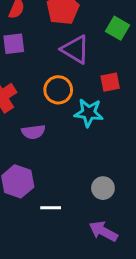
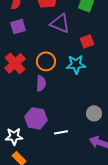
orange circle: (58, 90) -> (46, 61), moved
purple semicircle: (33, 132) -> (41, 83), turned -70

